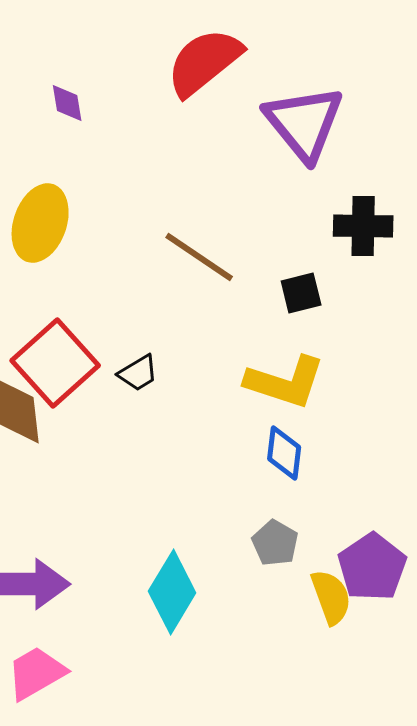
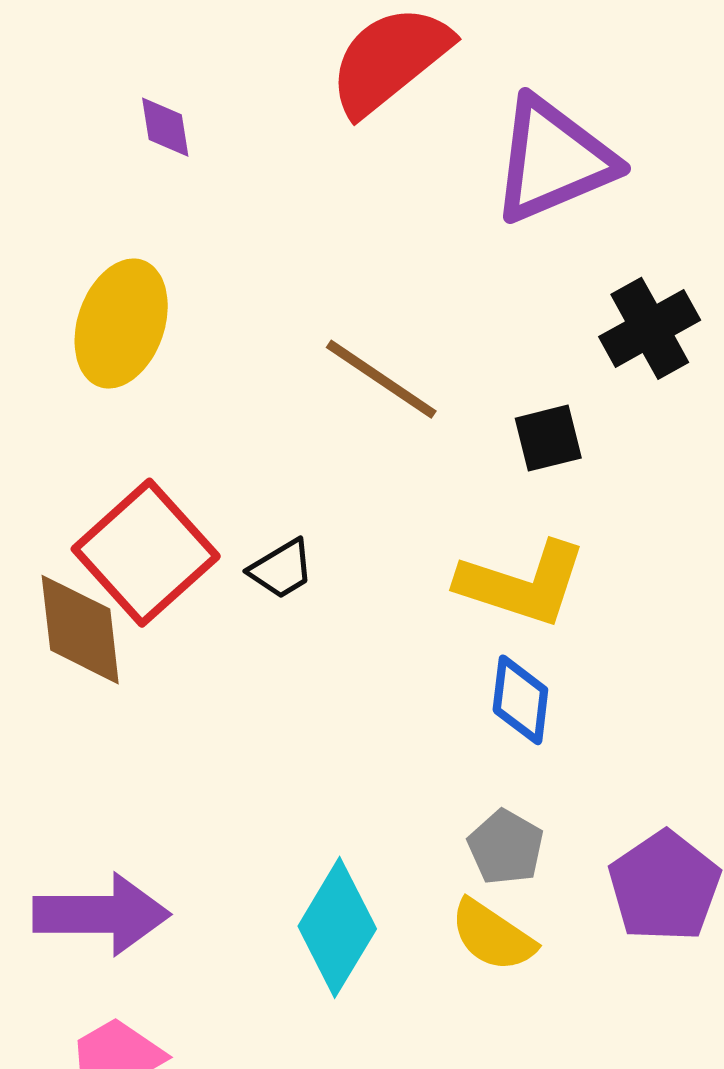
purple triangle: (304, 123) -> (553, 160), turned 46
black cross: (363, 226) -> (650, 328), turned -30
yellow semicircle: (331, 597) -> (493, 936), moved, turned 144

